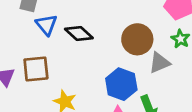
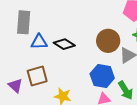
blue triangle: (46, 25) -> (39, 42), turned -42

